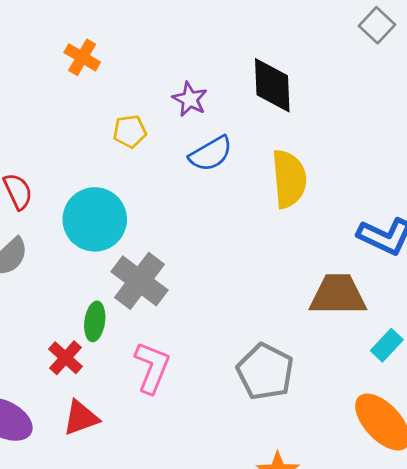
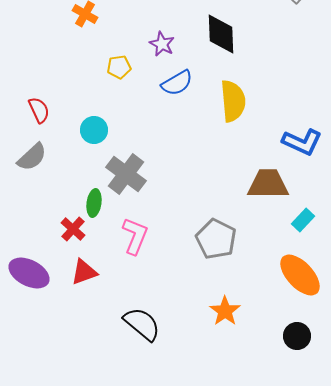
cyan circle: (95, 219) -> (94, 130), size x0.6

